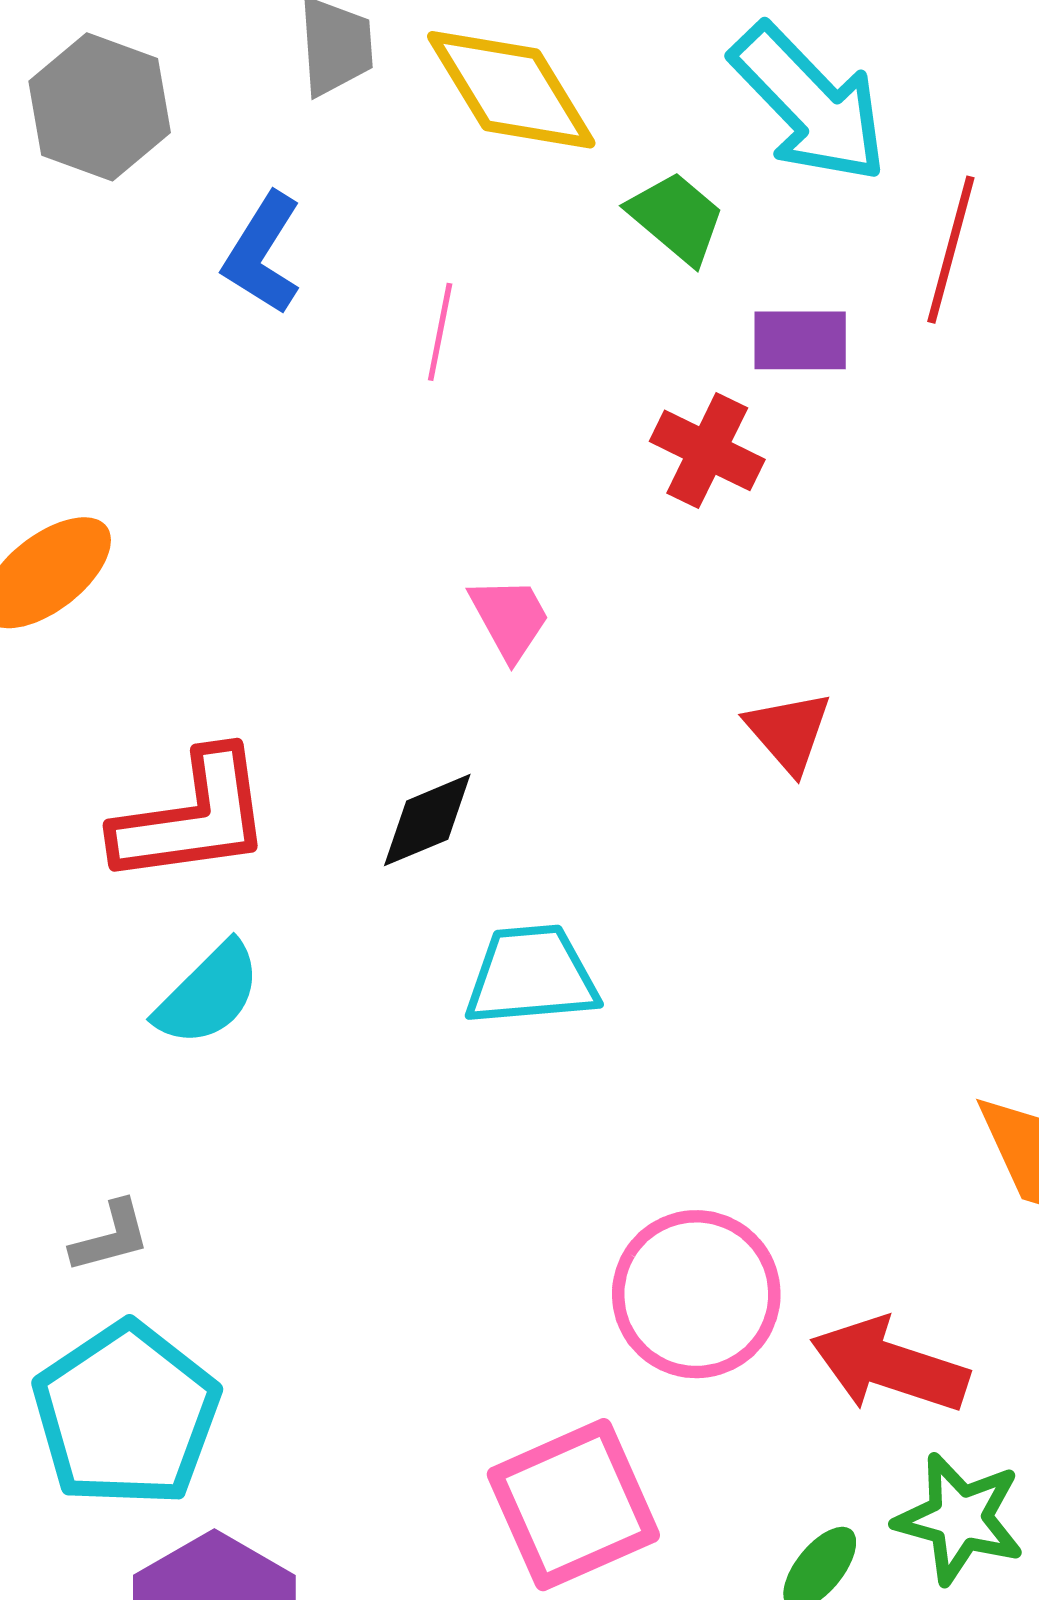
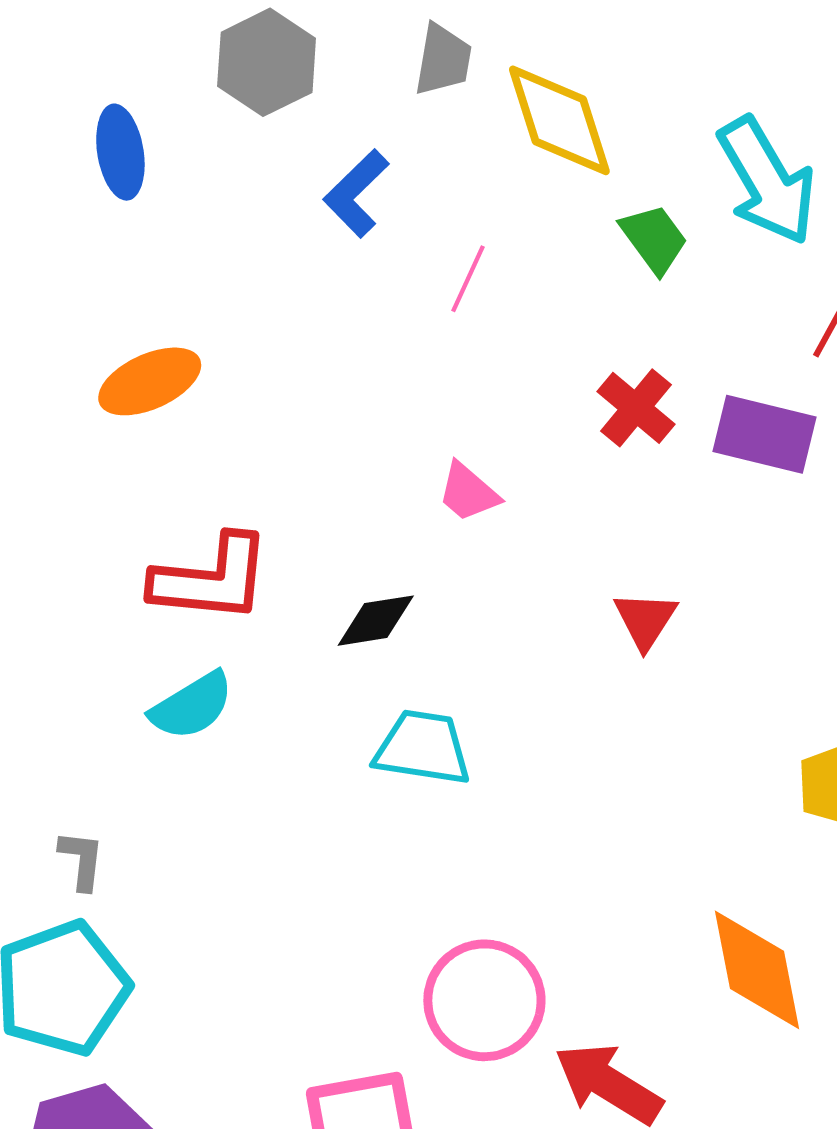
purple rectangle: (800, 340) -> (765, 434), moved, size x1.4
pink trapezoid: (510, 618) -> (468, 492), turned 146
gray L-shape: (111, 1237) -> (82, 860), turned -82

